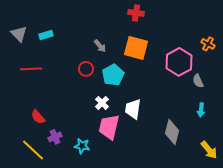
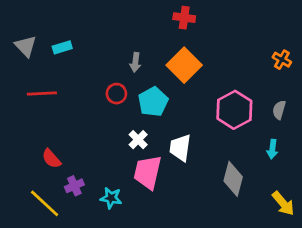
gray arrow: (100, 46) -> (135, 62), turned 48
orange square: (136, 48) -> (184, 65), turned 30
pink hexagon: (179, 62) -> (234, 110), moved
gray semicircle: (198, 81) -> (279, 110), moved, turned 40

